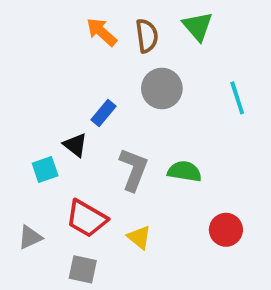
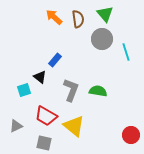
gray circle: (162, 88) -> (102, 39), moved
red circle: (226, 230) -> (131, 135), moved
yellow triangle: (139, 237) -> (74, 126), size x1.6

